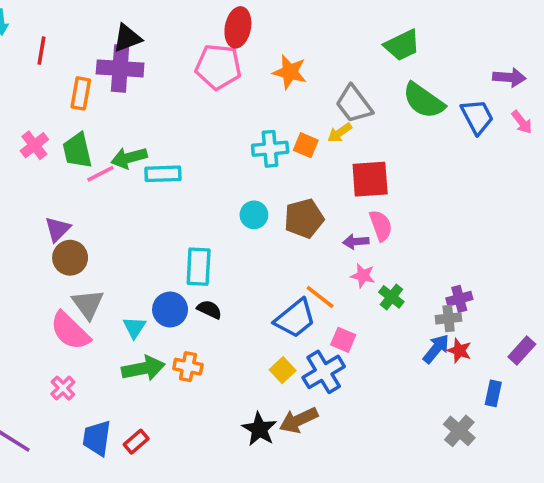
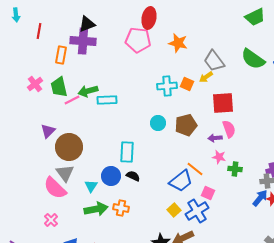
green trapezoid: (402, 45) -> (255, 17), moved
brown circle: (70, 258) -> (69, 147), moved, size x1.4
green cross: (391, 297) -> (235, 169), turned -32

